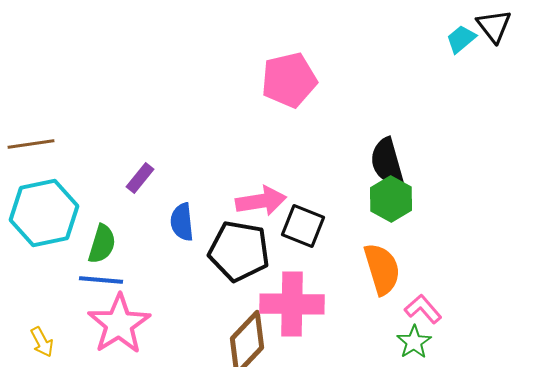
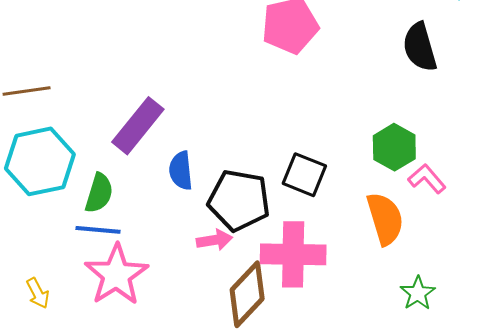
black semicircle: (387, 162) -> (420, 47), moved
purple rectangle: (140, 178) -> (138, 126), size x1.8
pink arrow: (261, 201) -> (214, 240), moved, size x0.7
pink L-shape: (423, 309) -> (427, 179), moved

